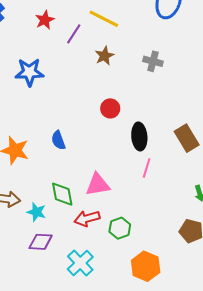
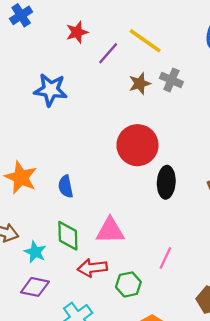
gray cross: (153, 61) -> (171, 80), moved
red circle: (110, 108) -> (137, 145), size x1.8
blue semicircle: (58, 140) -> (66, 187), moved
pink line: (147, 168) -> (165, 258), moved

